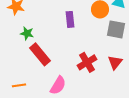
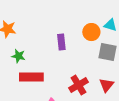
red rectangle: (40, 54) -> (31, 77), turned -50

